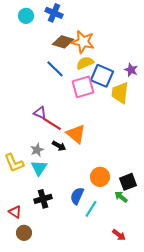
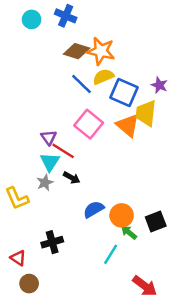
blue line: (55, 69) -> (81, 84), moved
pink square: (83, 87) -> (89, 124), moved, turned -35
purple triangle: (40, 113) -> (49, 138), turned 32
orange triangle: (76, 134) -> (128, 125), moved
cyan triangle: (39, 168) -> (50, 162), moved
blue semicircle: (77, 196) -> (94, 209), moved, turned 36
green arrow: (121, 197) -> (129, 232), moved
red arrow: (119, 235) -> (145, 286), size x1.5

